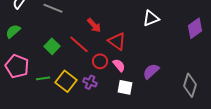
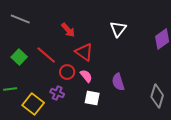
white triangle: (151, 18) -> (118, 29), turned -30
red arrow: (94, 25) -> (68, 30), moved
purple semicircle: (151, 71) -> (118, 82), turned -66
yellow square: (66, 81) -> (33, 104), moved

